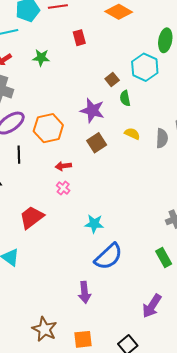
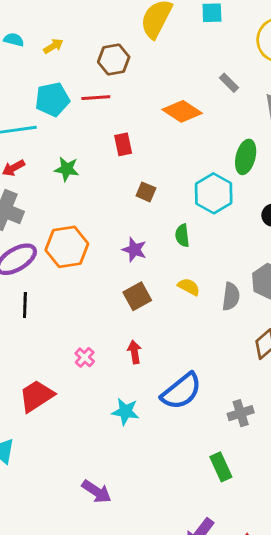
brown square: (112, 79) -> (146, 192), moved, turned -32
purple star: (92, 110) -> (134, 250), size x0.7
orange hexagon: (48, 128) -> (67, 247), moved
red arrow: (63, 166) -> (134, 352), moved, turned 84
blue semicircle: (108, 257) -> (181, 391), moved
purple arrow: (85, 292) -> (97, 492), moved, turned -55

